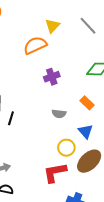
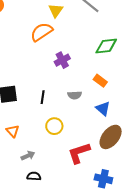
black line: (11, 118) -> (43, 97), moved
yellow circle: (66, 148) -> (54, 126), moved

